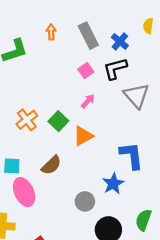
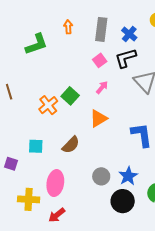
gray rectangle: (88, 36) -> (101, 29), turned 35
green square: (58, 121) -> (70, 96), moved
blue star: (113, 184) -> (128, 176), moved
pink ellipse: (24, 192) -> (55, 183), moved, turned 35

